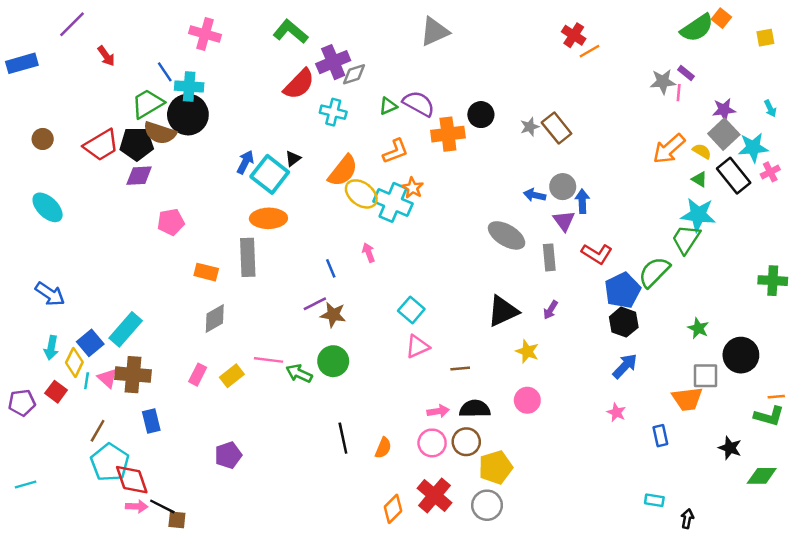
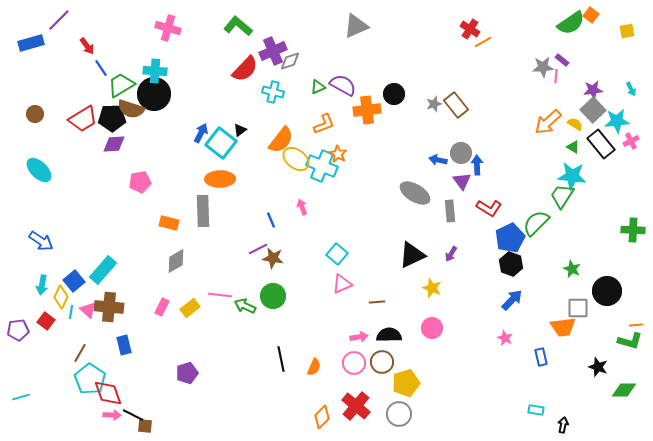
blue rectangle: (22, 63) -> (31, 43), moved
blue line: (165, 72) -> (101, 68), moved

